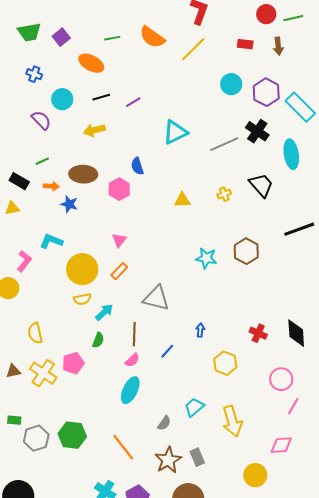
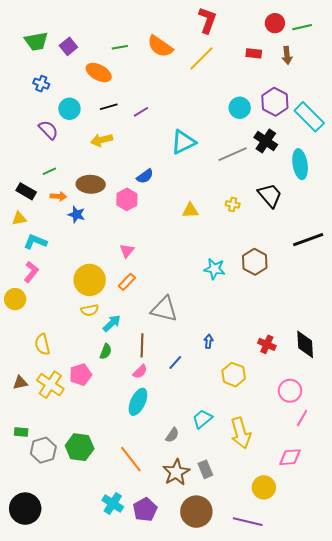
cyan circle: (231, 84) -> (240, 108), moved
blue semicircle: (137, 166) -> (145, 176), turned -108
yellow cross: (224, 194) -> (233, 204), turned 32
cyan L-shape: (51, 241) -> (35, 242), moved

